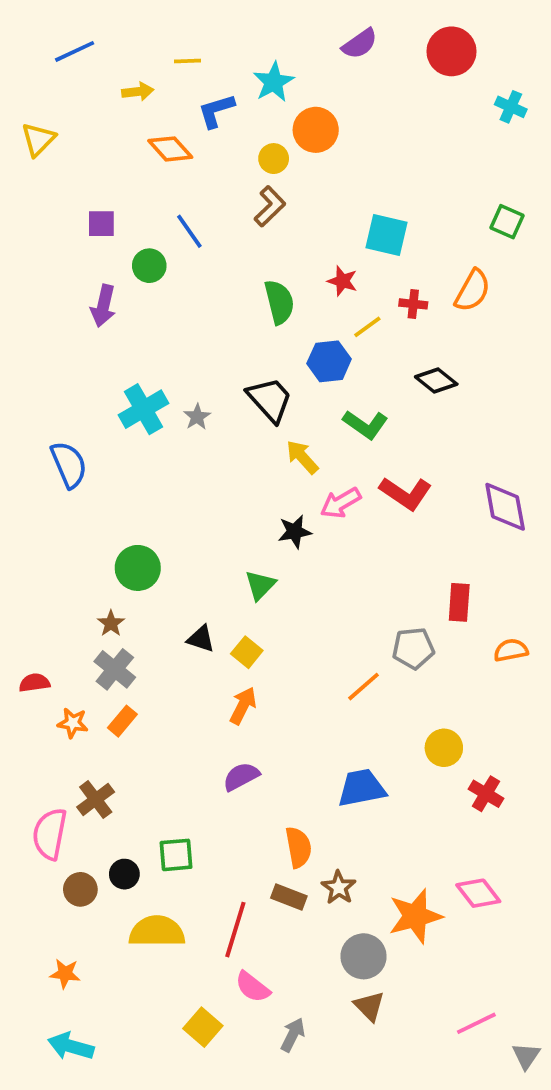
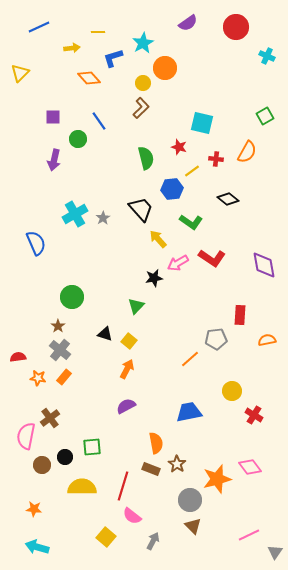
green square: (507, 222) -> (265, 116), turned 36

